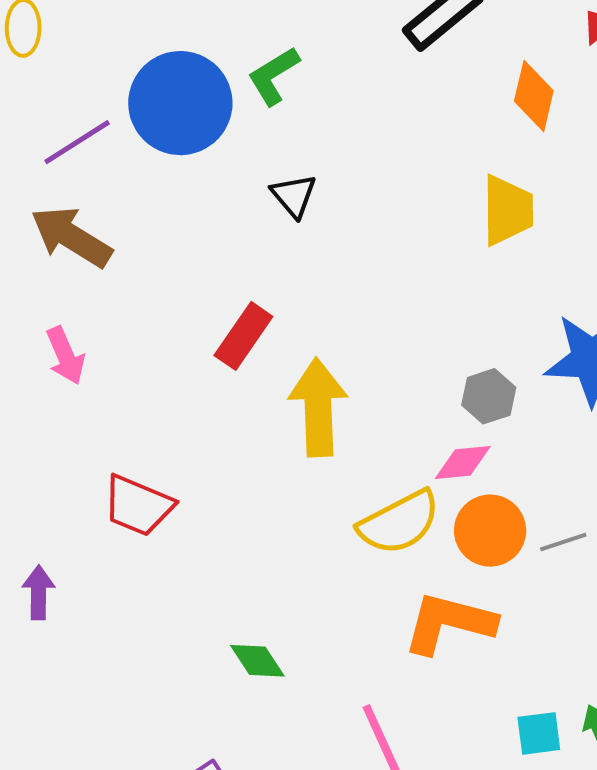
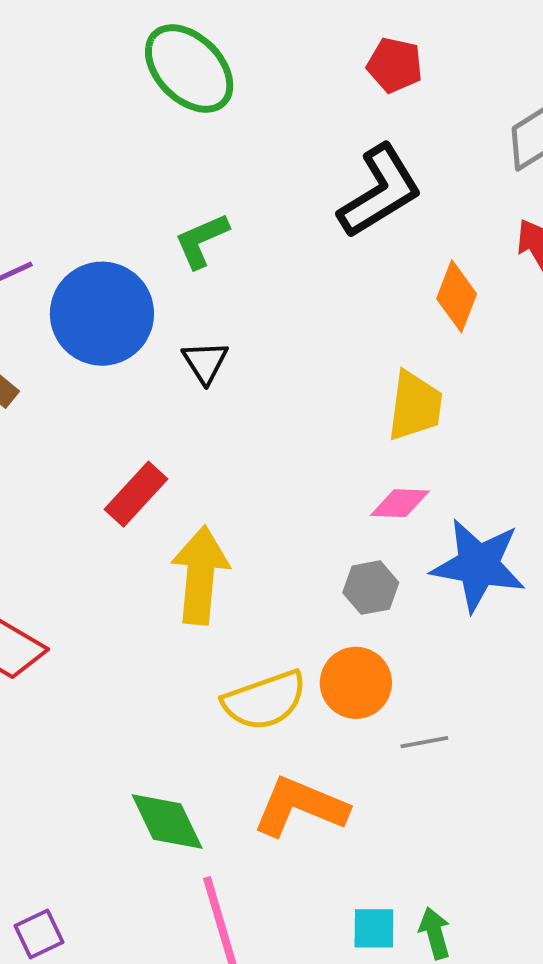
blue circle: (180, 103) -> (102, 314), moved
pink diamond: (463, 462) -> (400, 503), moved
orange circle: (490, 531) -> (356, 683), moved
green diamond: (257, 661) -> (167, 822), moved, size x1.4

